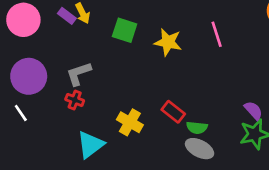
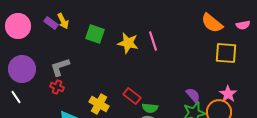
pink line: (217, 34) -> (153, 41), moved

